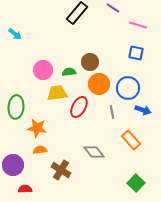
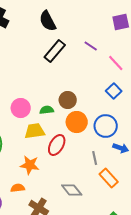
pink line: (138, 25) -> (116, 63), turned 30
blue square: (136, 53) -> (114, 91), turned 35
gray line: (112, 112) -> (95, 158), moved
orange star: (37, 128) -> (30, 165), moved

